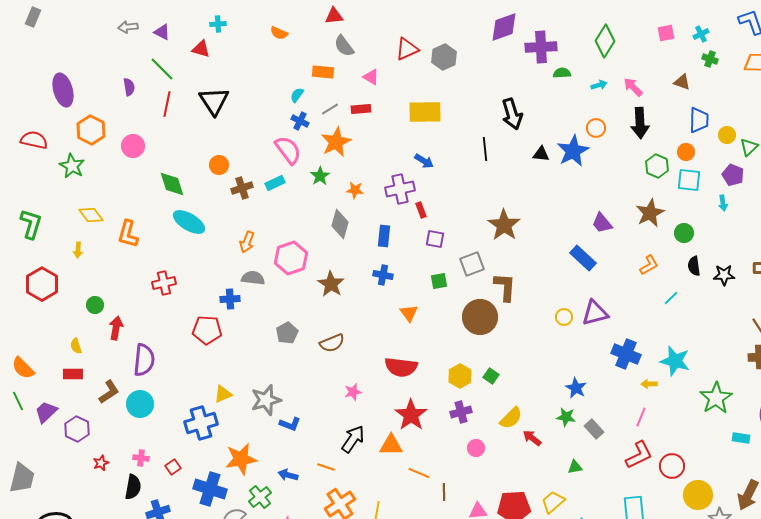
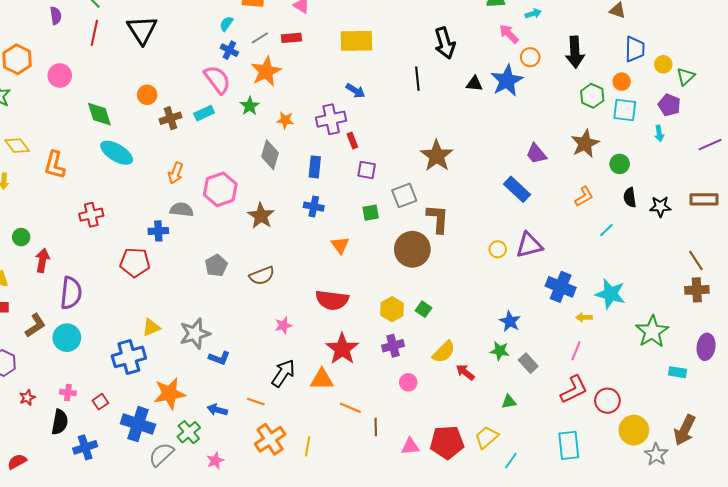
pink arrow: (633, 87) -> (509, 34), moved

